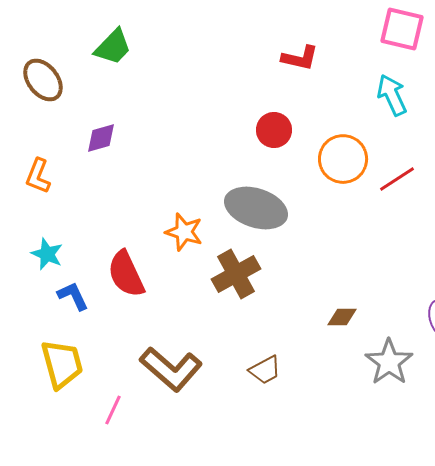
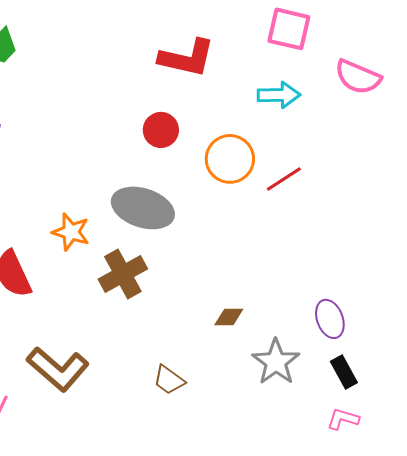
red L-shape: (300, 58) -> (187, 58), size x1.5
cyan arrow: (392, 95) -> (279, 95), turned 114
brown trapezoid: (265, 370) -> (169, 380), moved, turned 64

